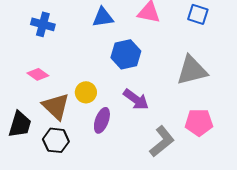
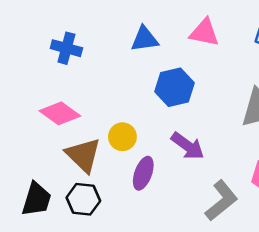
pink diamond: (38, 74) -> (60, 113), size x1.4
black trapezoid: (20, 124) -> (36, 199), moved

